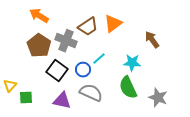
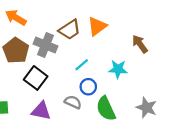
blue circle: (83, 70) -> (88, 87), moved
green semicircle: (128, 88) -> (106, 109), moved
gray semicircle: (91, 93) -> (73, 102), size x0.7

